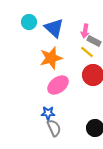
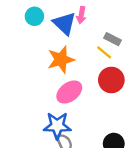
pink arrow: (85, 31) -> (81, 15), moved
blue star: (48, 113) -> (57, 126), size x1.6

